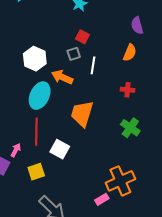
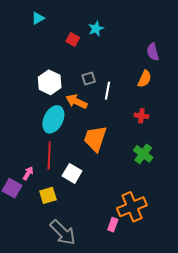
red square: (82, 37) -> (73, 39), moved
pink rectangle: (102, 199) -> (113, 225), turned -40

